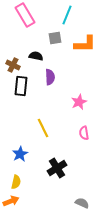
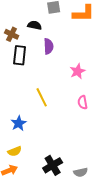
black cross: (57, 168) -> (53, 165), moved
yellow semicircle: (16, 182) -> (15, 151), turned 56
gray semicircle: (82, 203) -> (81, 172), turned 144

